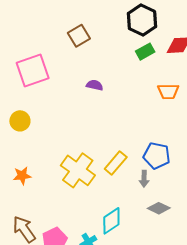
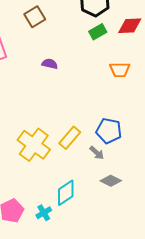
gray arrow: (144, 179) -> (97, 153), turned -49

